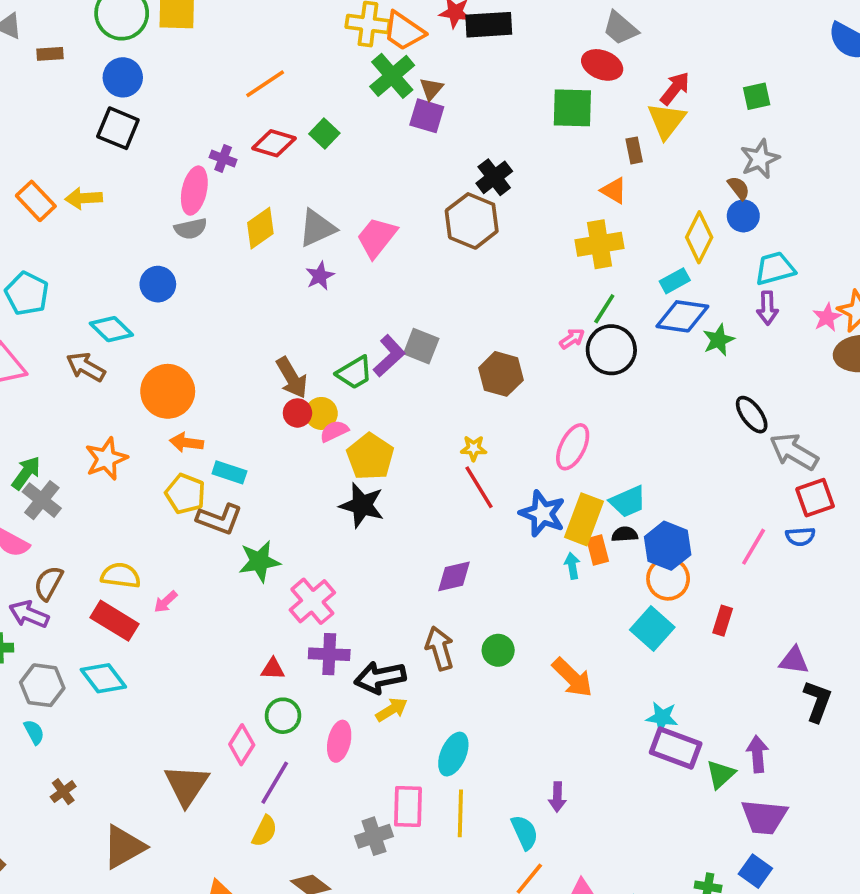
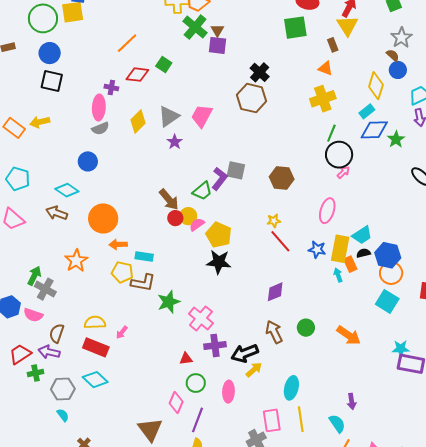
pink arrow: (572, 339) -> (343, 172), moved
blue star: (542, 513) -> (317, 250), size x0.7

